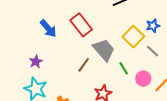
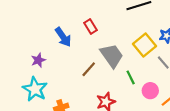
red rectangle: (81, 25) -> (91, 26), size x0.6
blue arrow: (48, 28) -> (63, 37), moved

